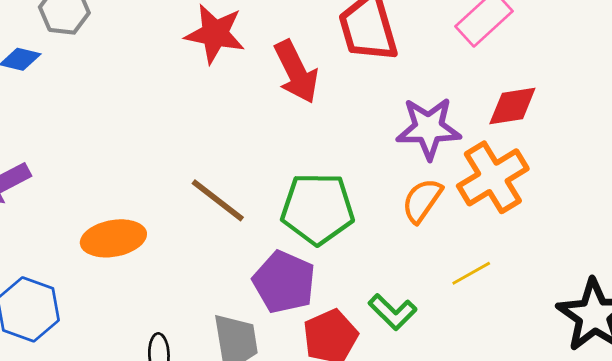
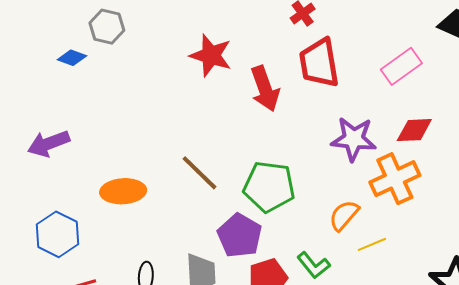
orange semicircle: (422, 201) -> (344, 215), moved

